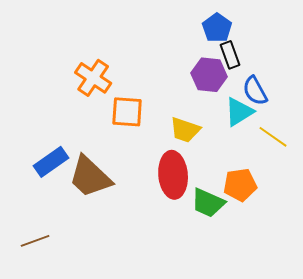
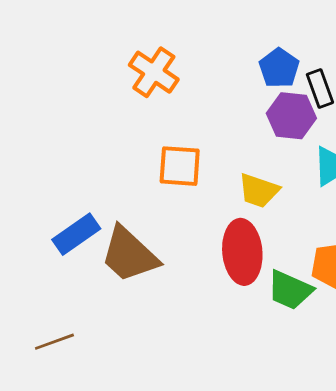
blue pentagon: (217, 28) -> (279, 68), moved
orange cross: (93, 78) -> (154, 72), moved

